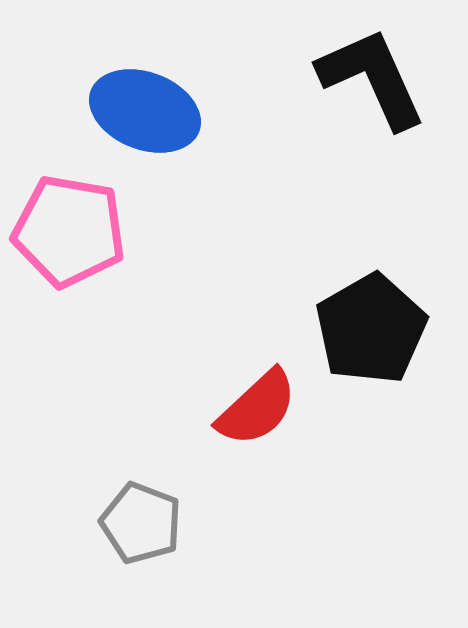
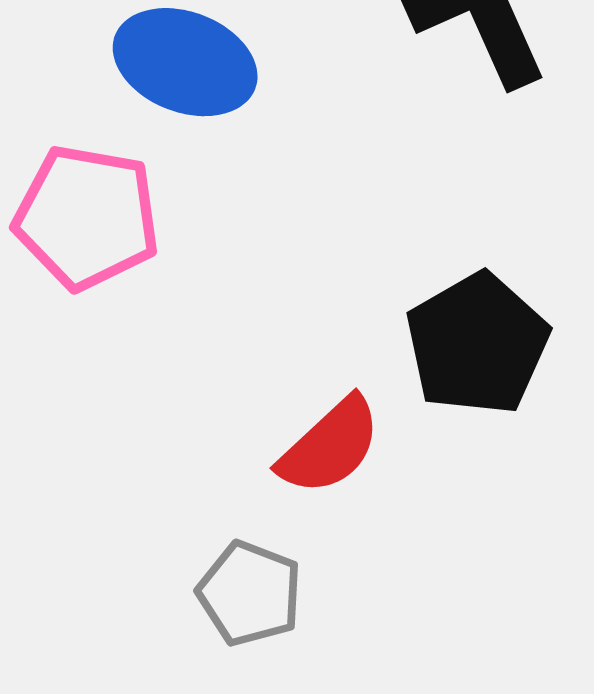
gray pentagon: (141, 523) -> (250, 593), moved

